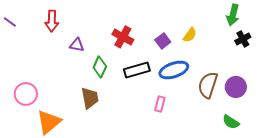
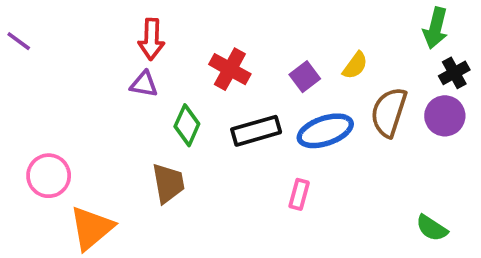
red arrow: (52, 21) -> (151, 39), moved
brown semicircle: (208, 85) -> (389, 112), moved
purple circle: (236, 87) -> (445, 116), moved

